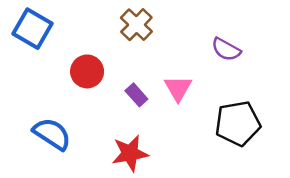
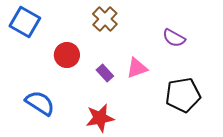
pink triangle: (178, 88) -> (137, 68), turned 40

